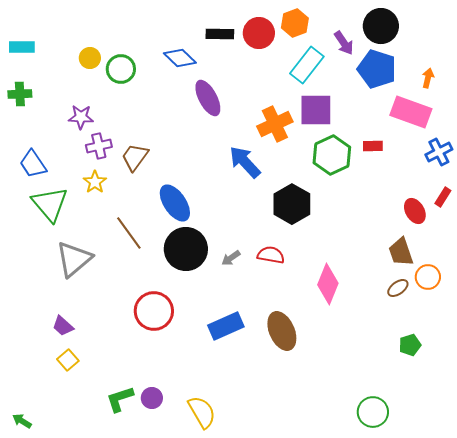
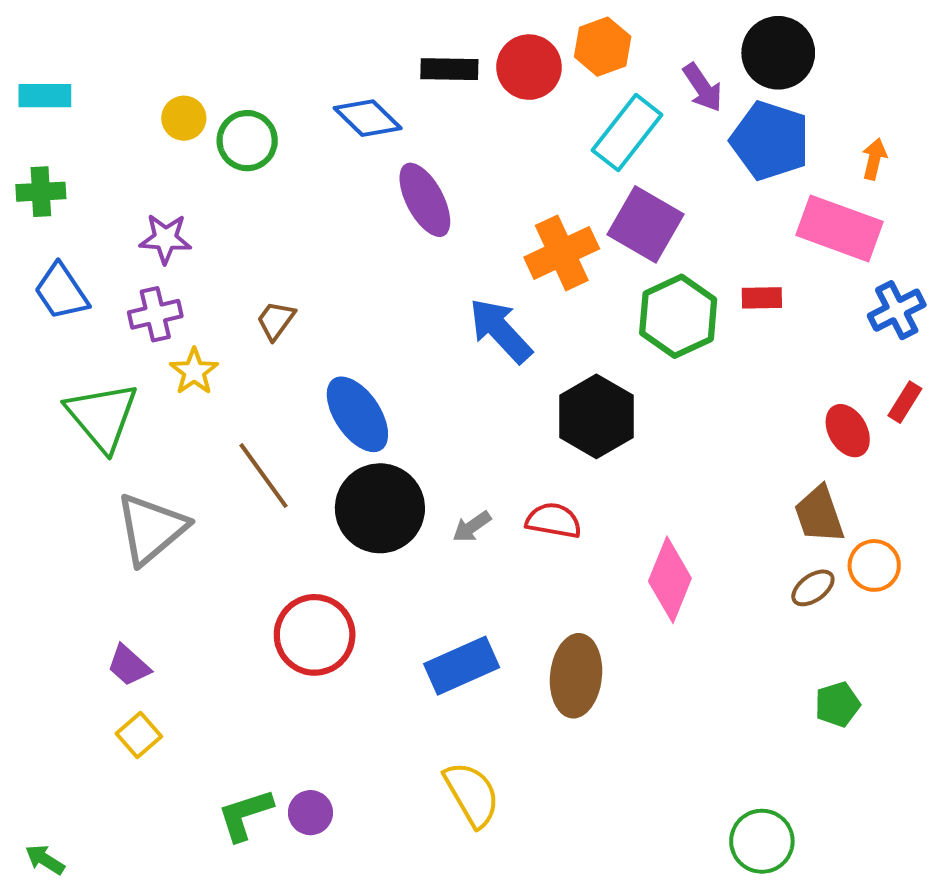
purple square: (316, 110) -> (645, 224), turned 30
purple cross: (99, 146) -> (155, 314), moved
brown trapezoid: (135, 157) -> (276, 320), size x0.7
blue trapezoid: (33, 164) -> (61, 292), moved
brown ellipse: (282, 331) -> (576, 676), turned 30
yellow semicircle: (202, 412) -> (472, 794), moved

